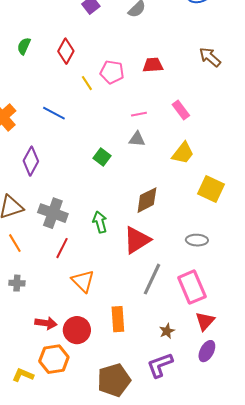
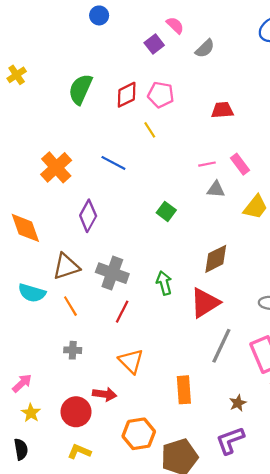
green semicircle: (24, 46) -> (80, 89), size x1.6
red diamond: (66, 51) -> (127, 95), turned 35
pink pentagon: (112, 72) -> (161, 95), moved
pink rectangle: (181, 110) -> (240, 164), moved
gray triangle: (137, 139) -> (216, 189), moved
orange triangle: (83, 281) -> (131, 361), moved
red circle: (77, 330) -> (76, 412), moved
orange hexagon: (54, 359) -> (139, 434), moved

